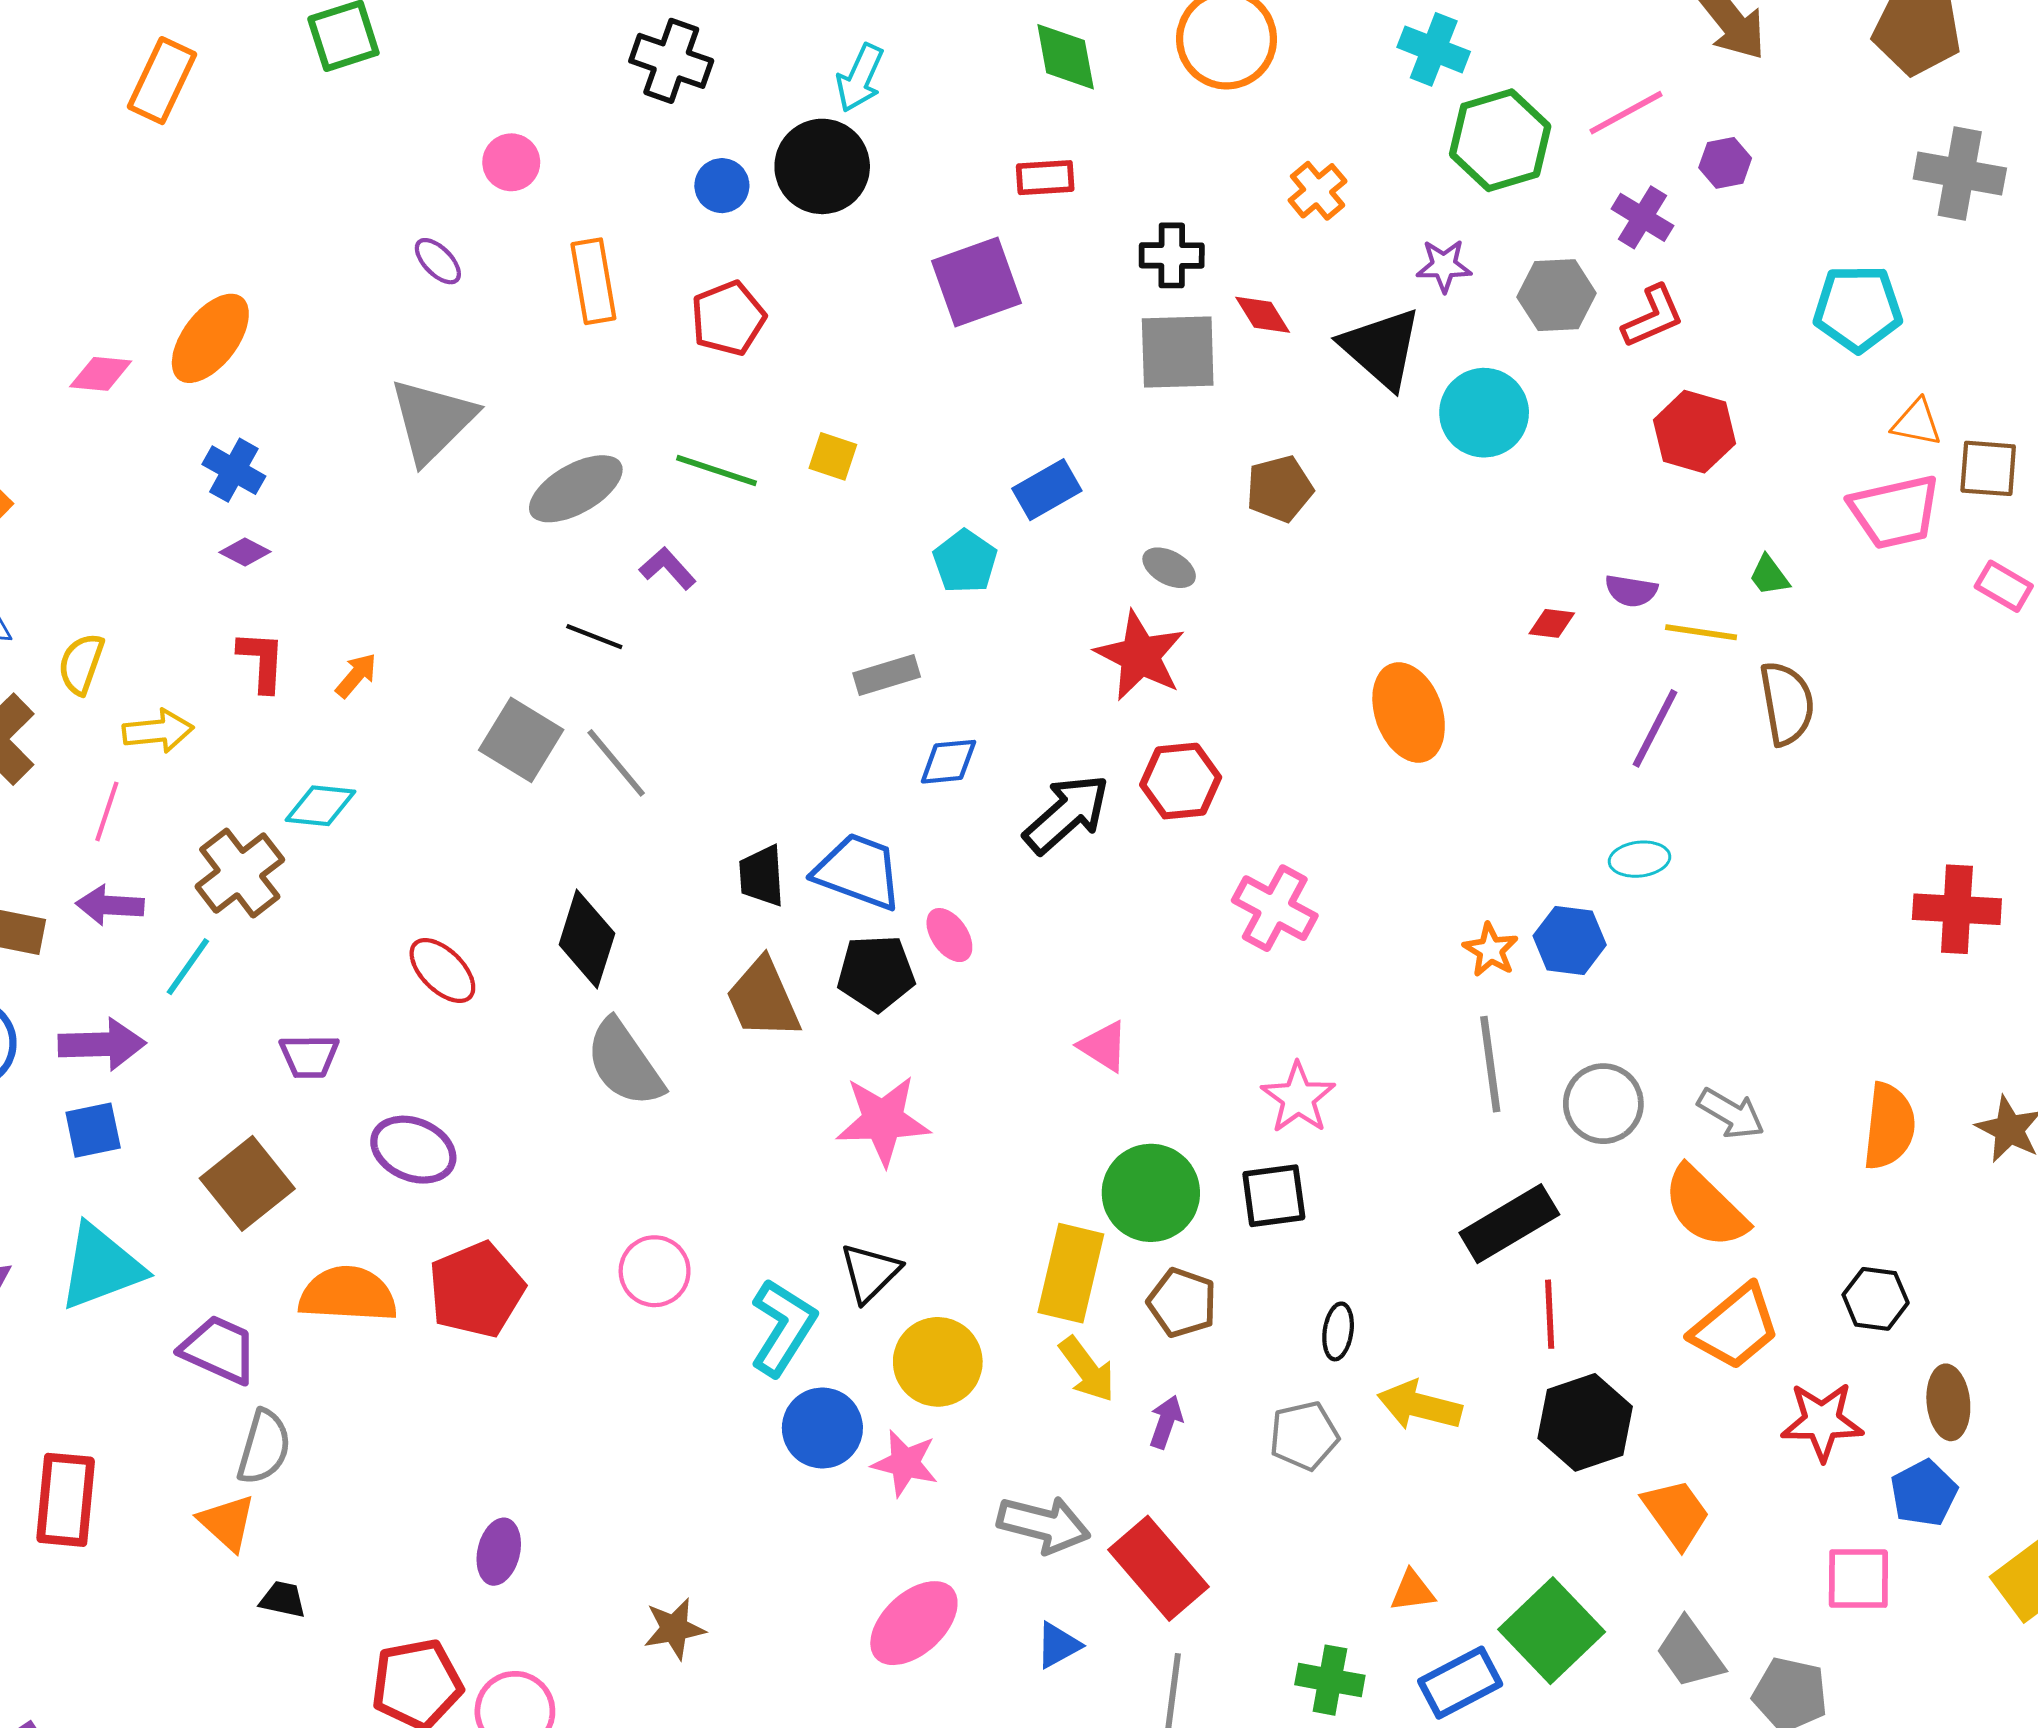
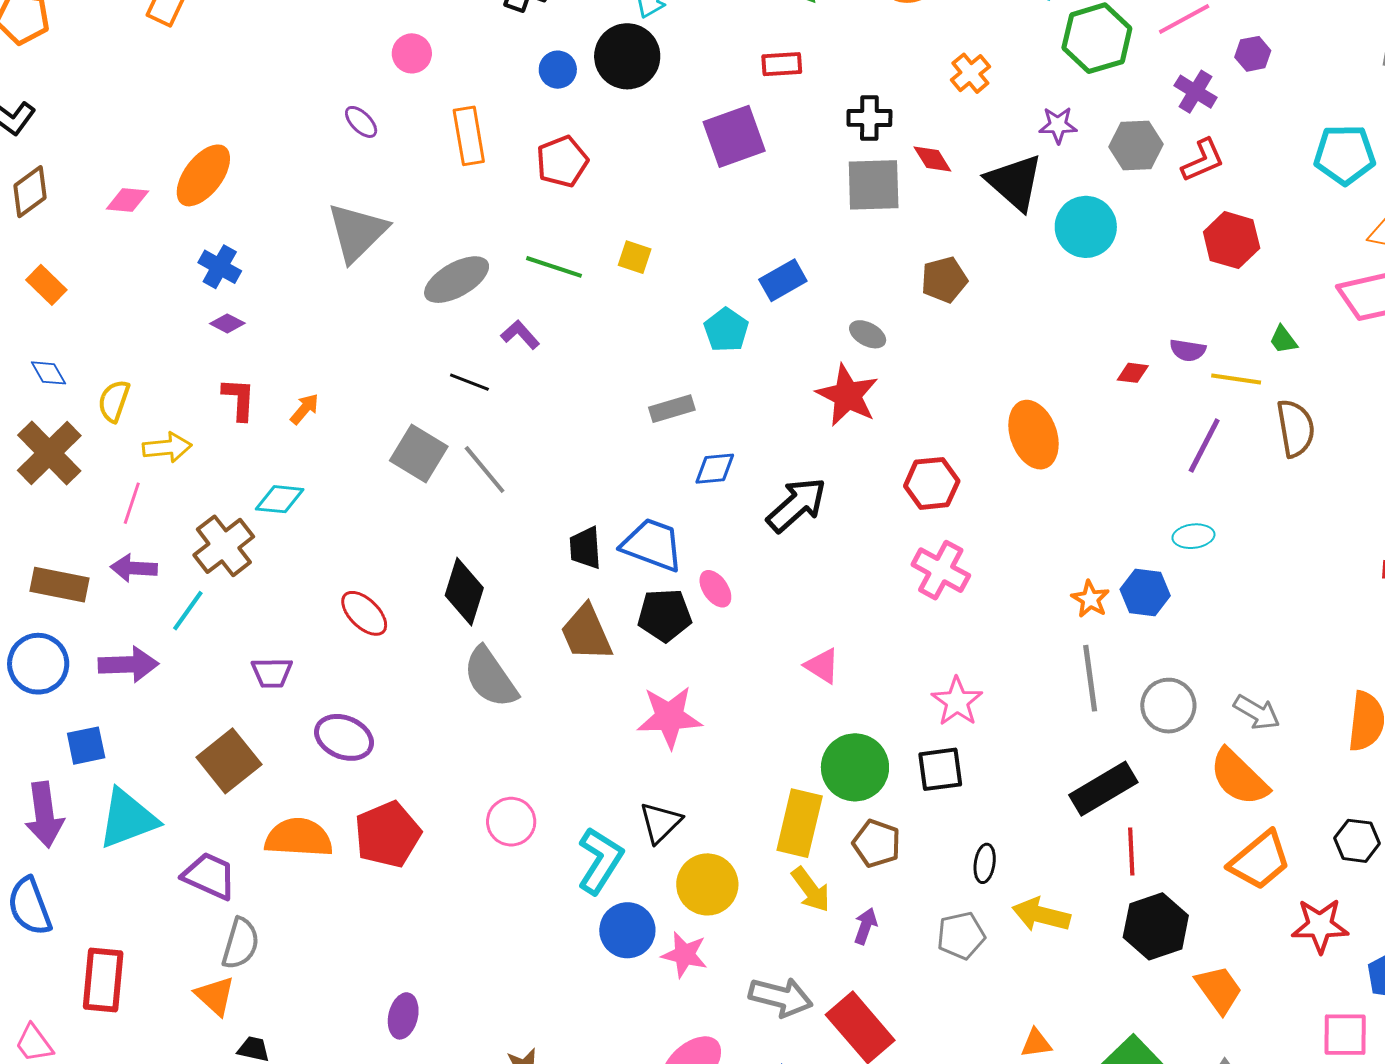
red hexagon: (1181, 781) -> (932, 483), moved
blue square: (93, 1130) -> (86, 746), moved

